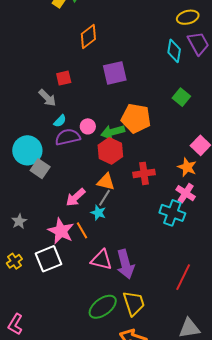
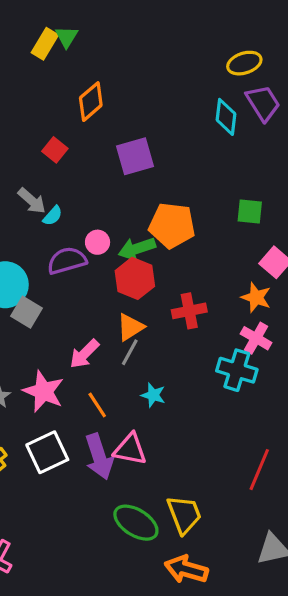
red square: (64, 78) -> (55, 150), moved, turned -35
green square: (181, 97) -> (250, 212), moved, turned -30
cyan semicircle: (60, 121) -> (53, 216), moved
orange triangle: (106, 182) -> (130, 327), turned -42
cyan star: (98, 213) -> (153, 395), moved
pink star: (61, 231) -> (43, 391), moved
purple arrow: (125, 264) -> (99, 457), moved
green ellipse: (103, 307) -> (136, 523), turned 72

